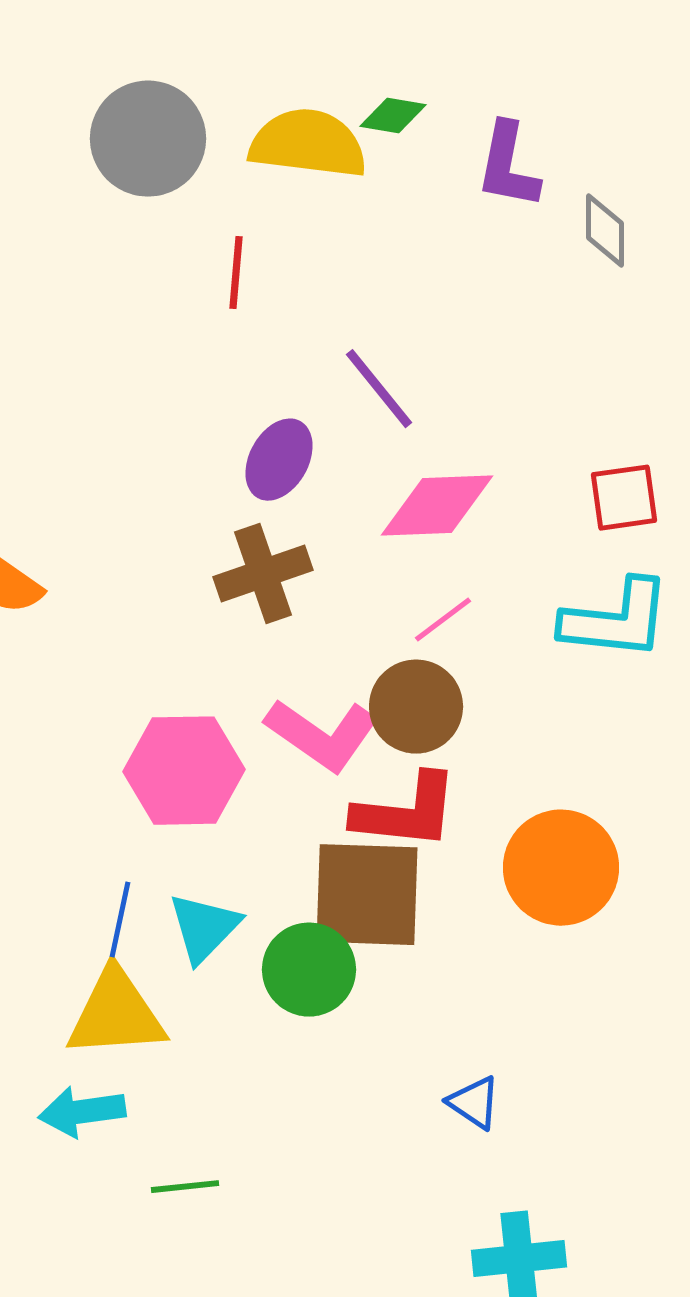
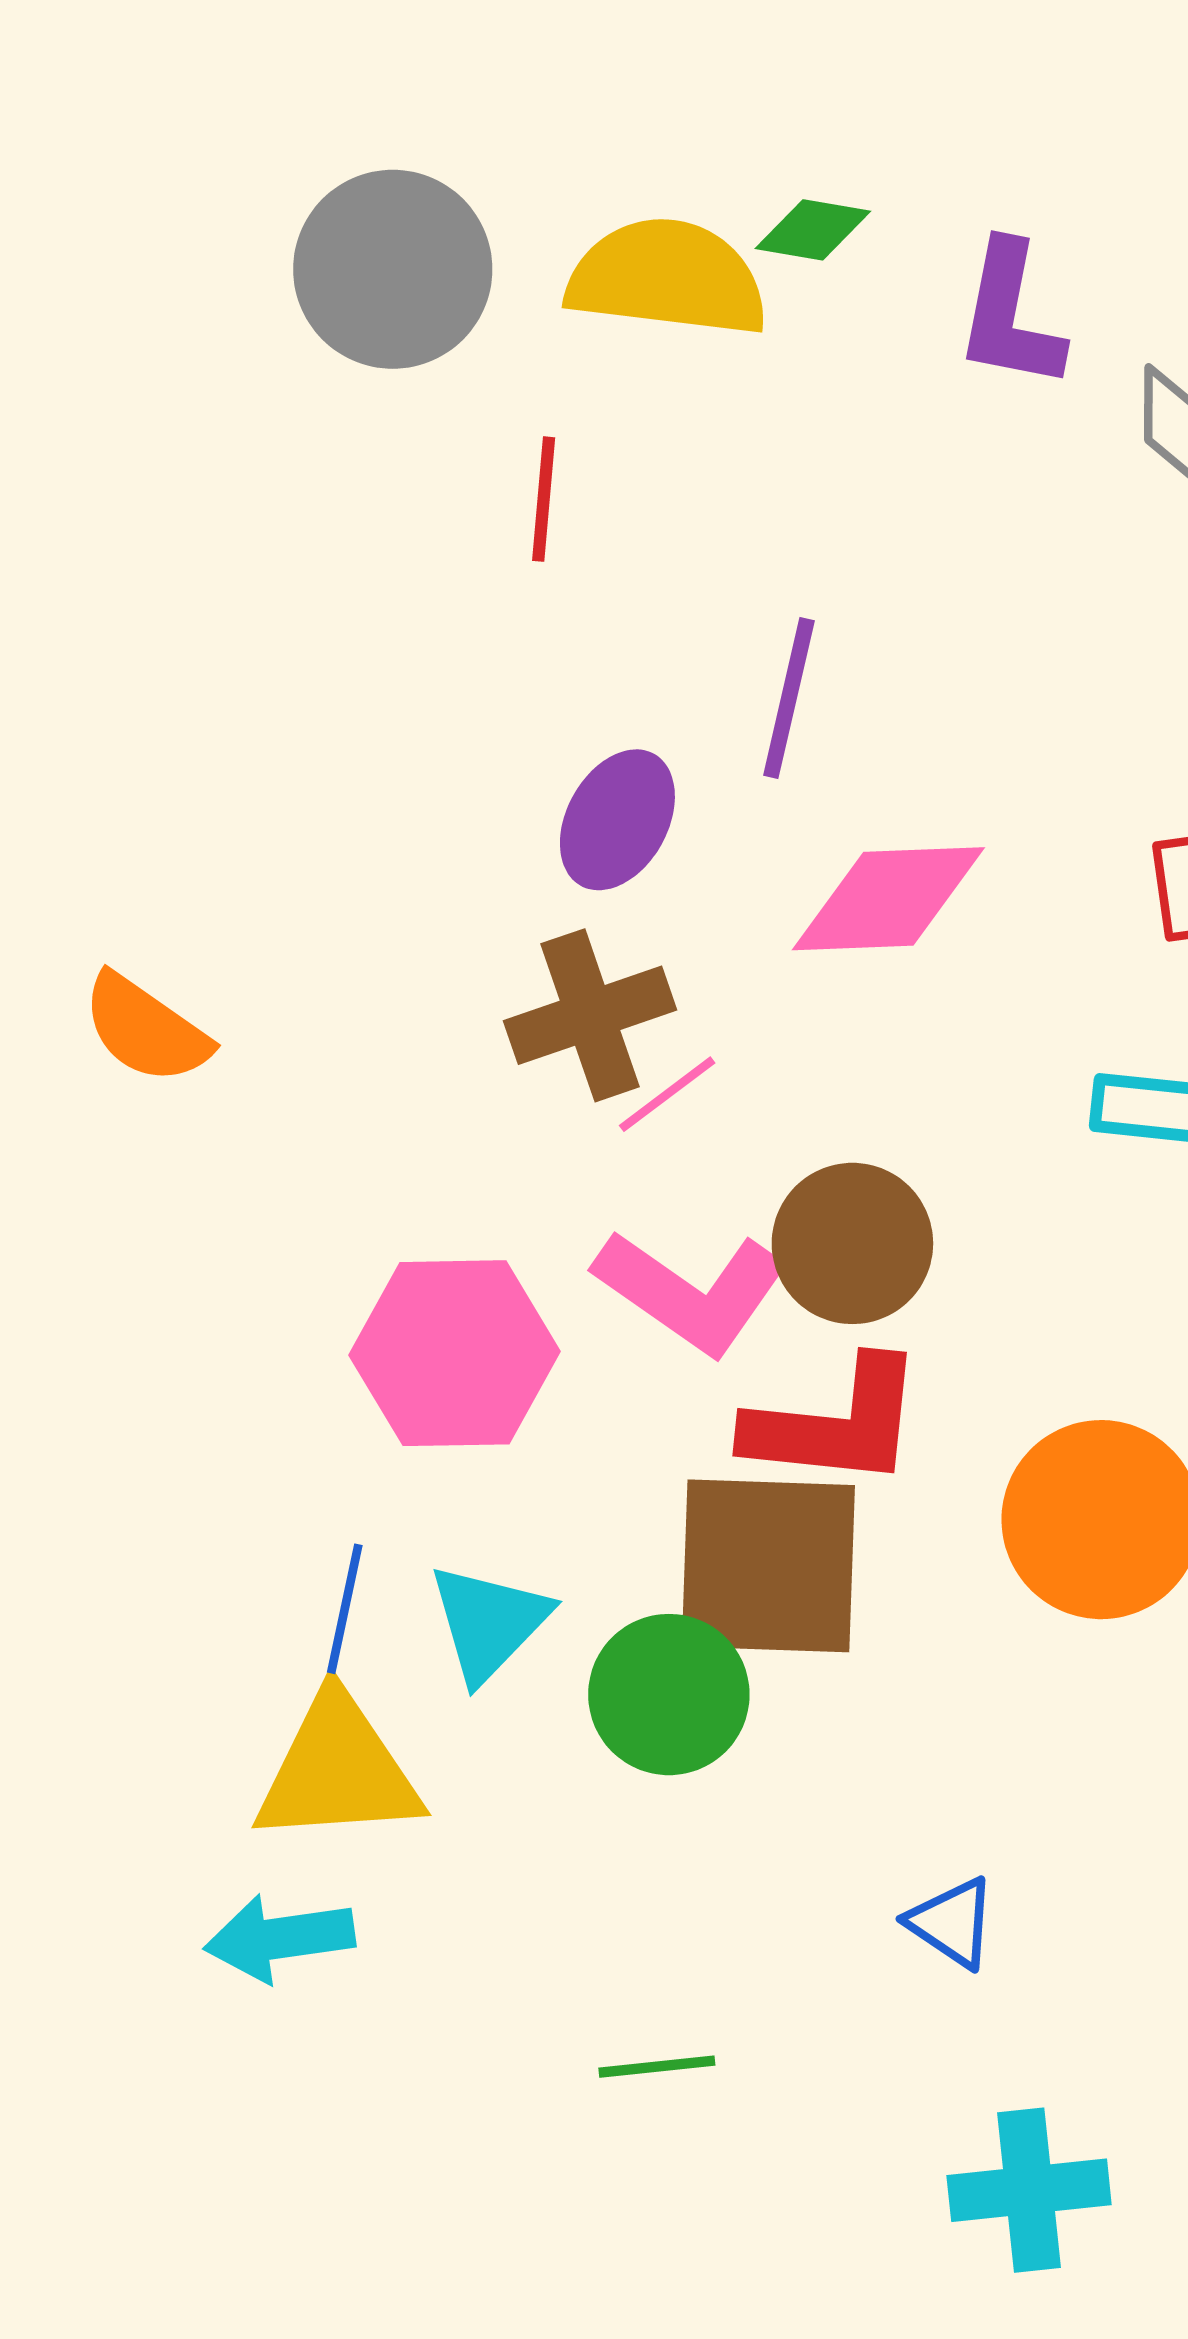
purple line: (379, 389) -> (789, 698), turned 52
pink line: (443, 620) -> (667, 1094), moved
green line: (185, 1187) -> (657, 2067), moved

